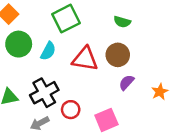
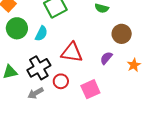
brown circle: (118, 55) -> (122, 34), moved
red triangle: (85, 59) -> (72, 52), moved

